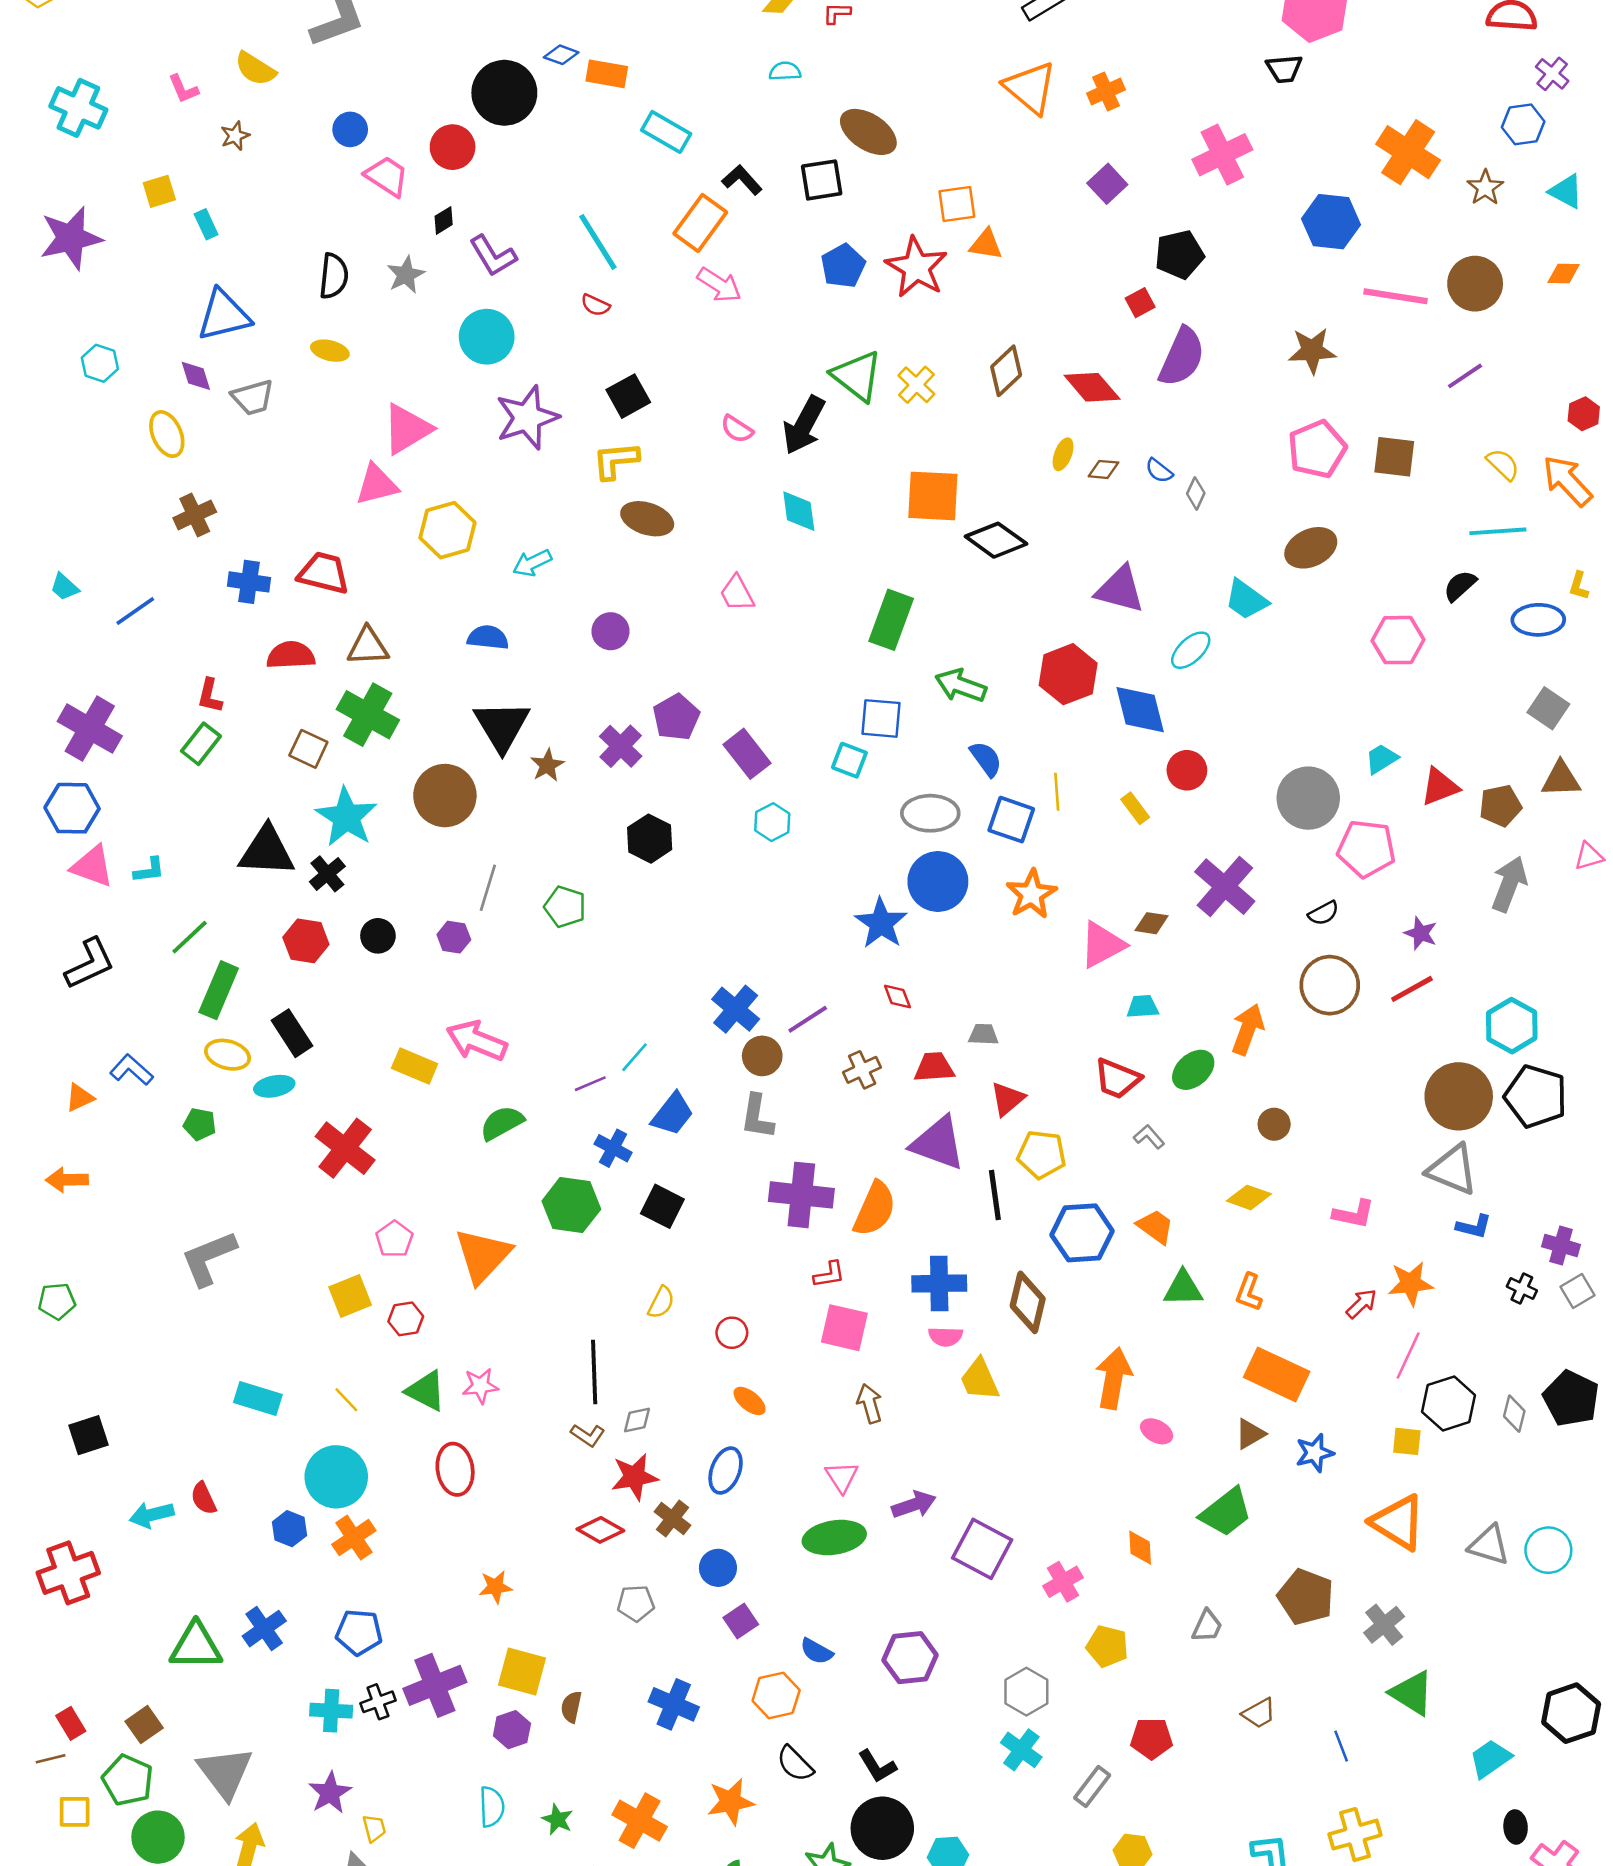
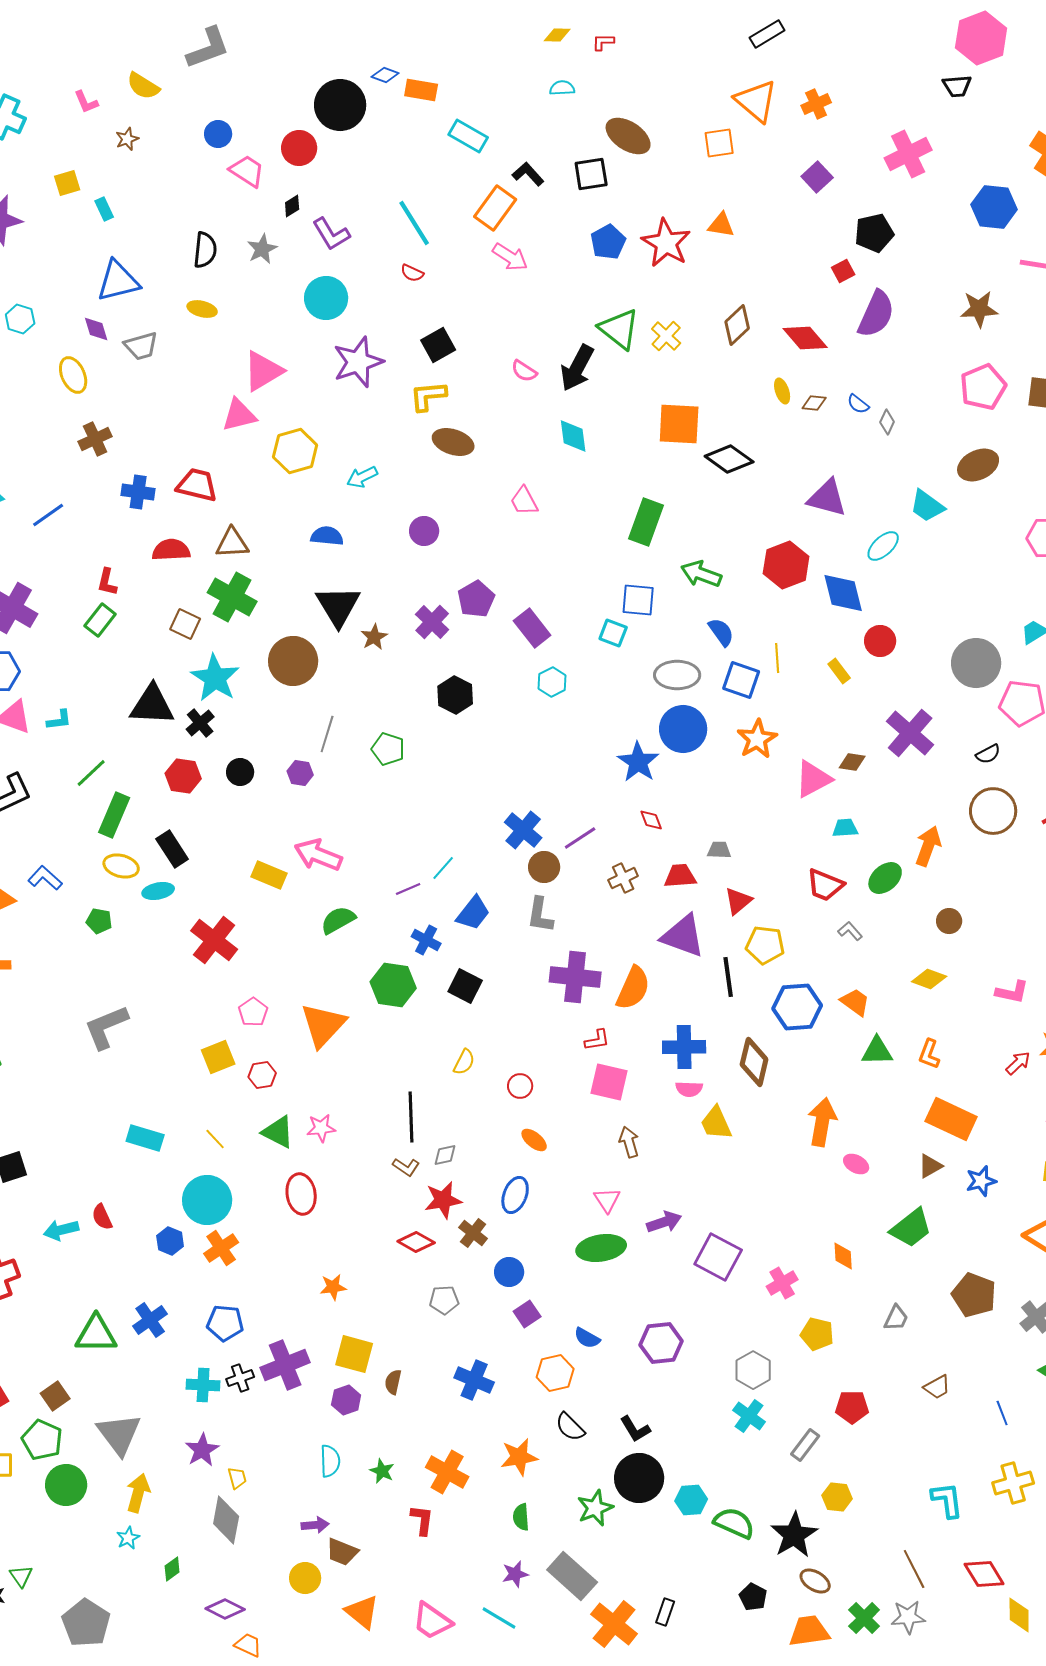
orange square: (957, 204) -> (719, 143), moved
yellow ellipse: (1063, 454) -> (782, 391), turned -40

